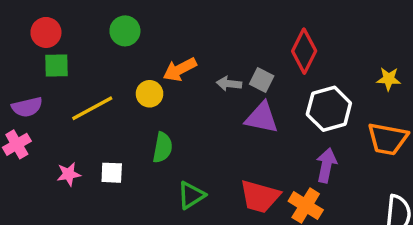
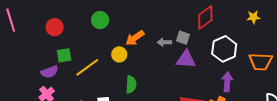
red diamond: (304, 51) -> (205, 17), turned 35
green square: (56, 66) -> (64, 55), moved
yellow star: (389, 79) -> (253, 17), moved

